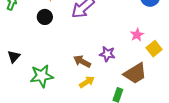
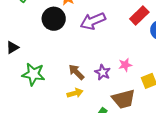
black circle: (45, 17) -> (54, 19), size x1.5
pink star: (137, 35) -> (125, 65), moved

